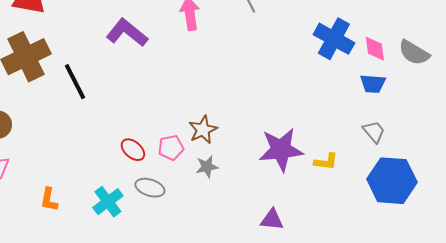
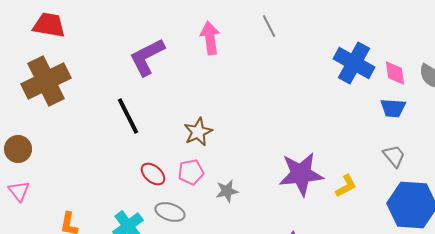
purple L-shape: (127, 33) -> (147, 57), turned -66
black line: (75, 82) -> (128, 116), moved
brown star: (203, 130) -> (198, 132), moved
yellow L-shape: (326, 162) -> (346, 186), turned -35

